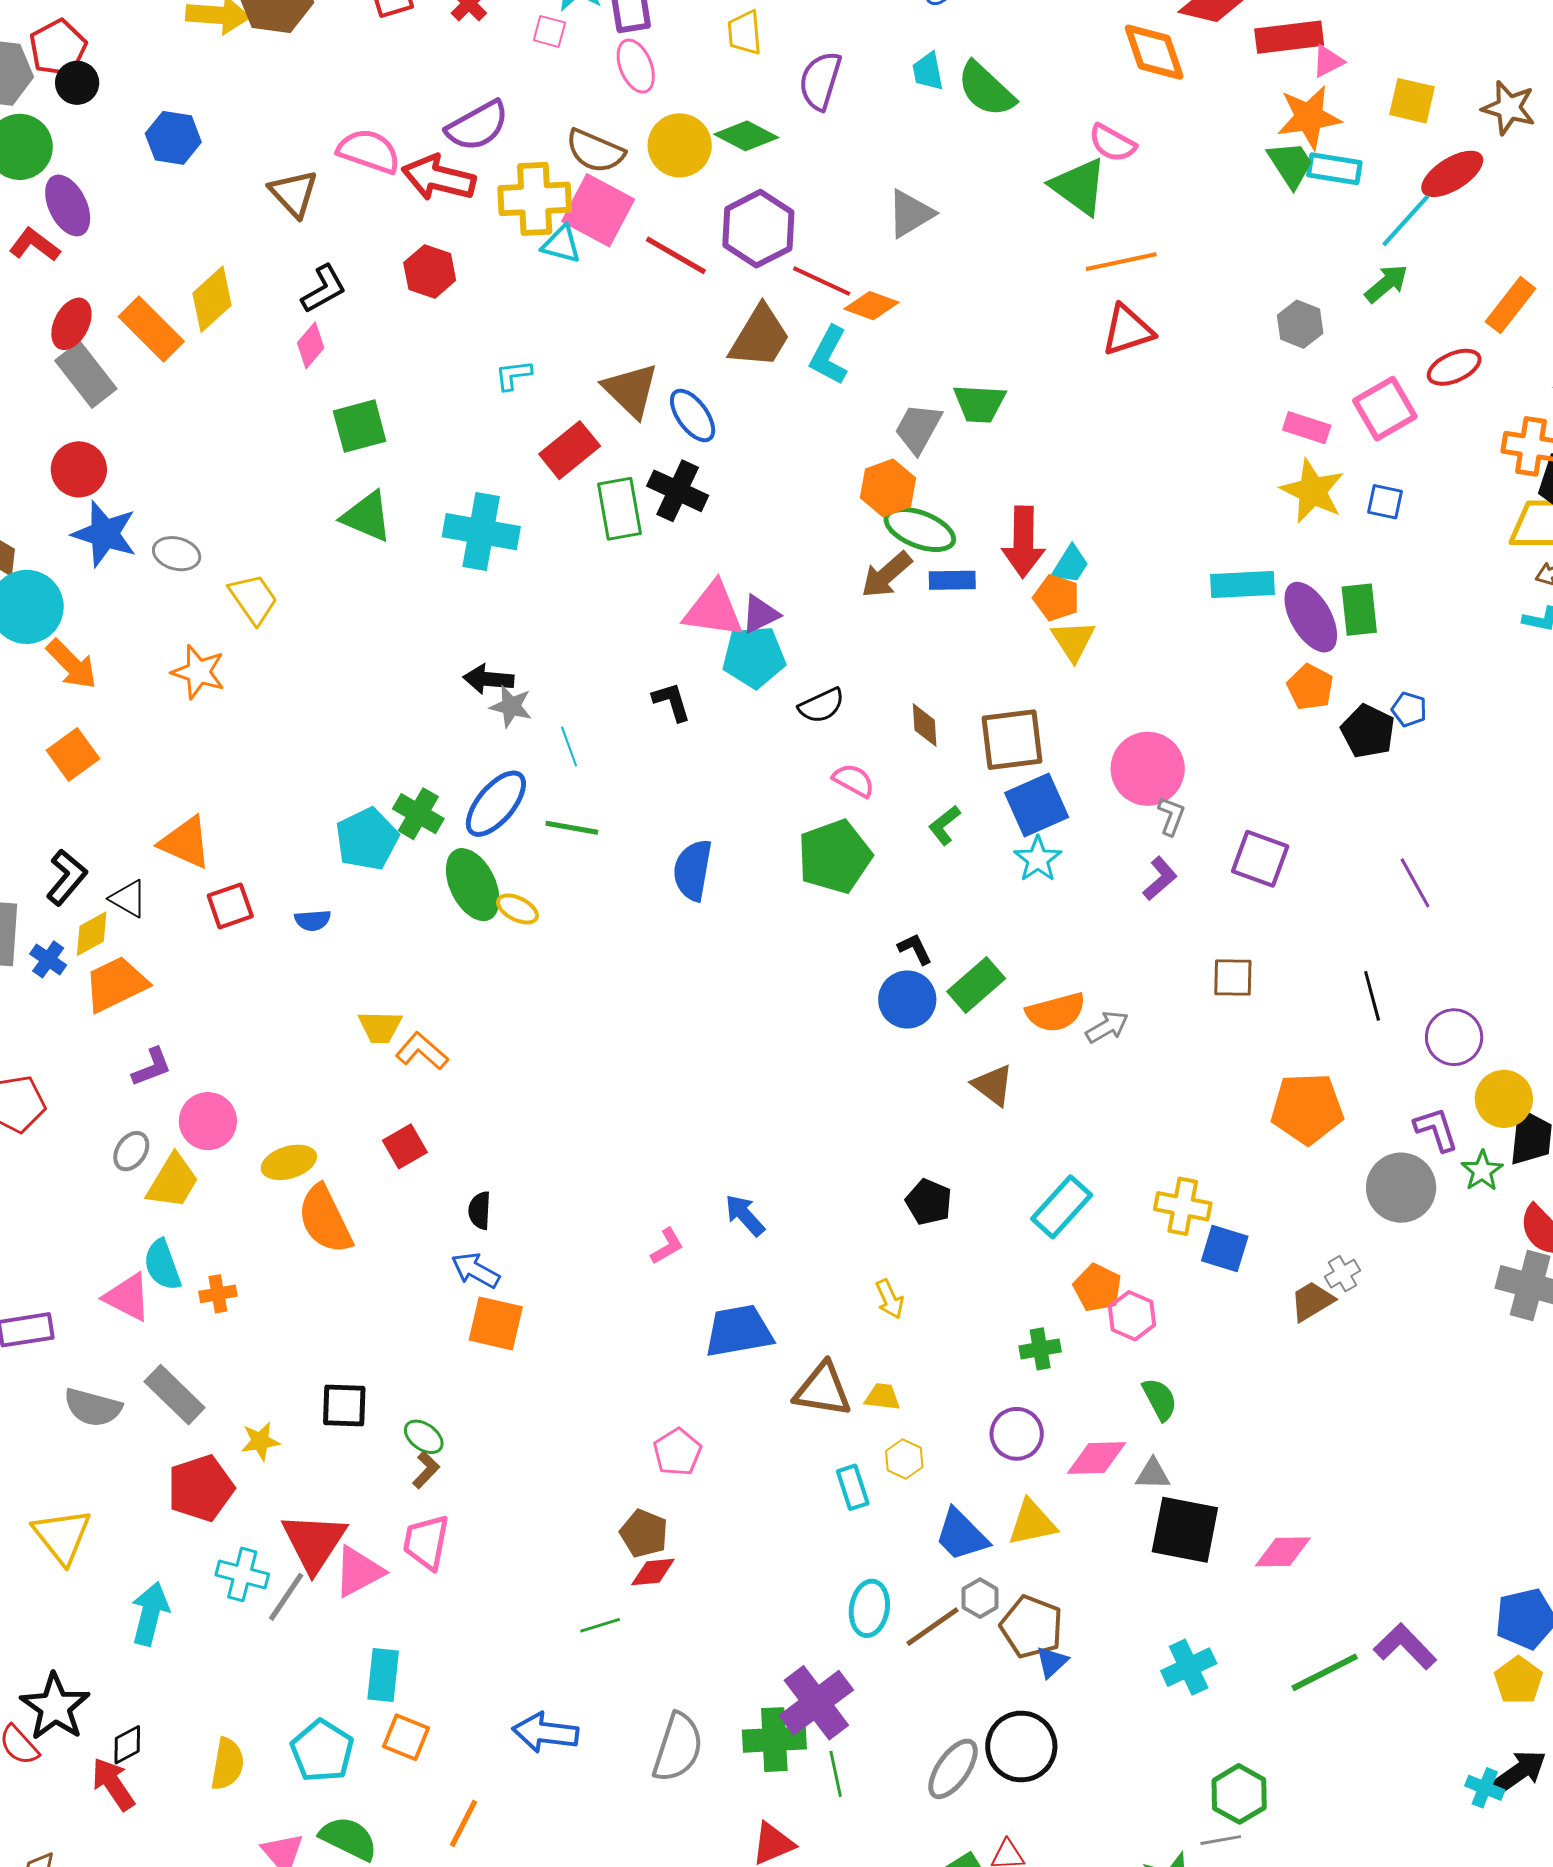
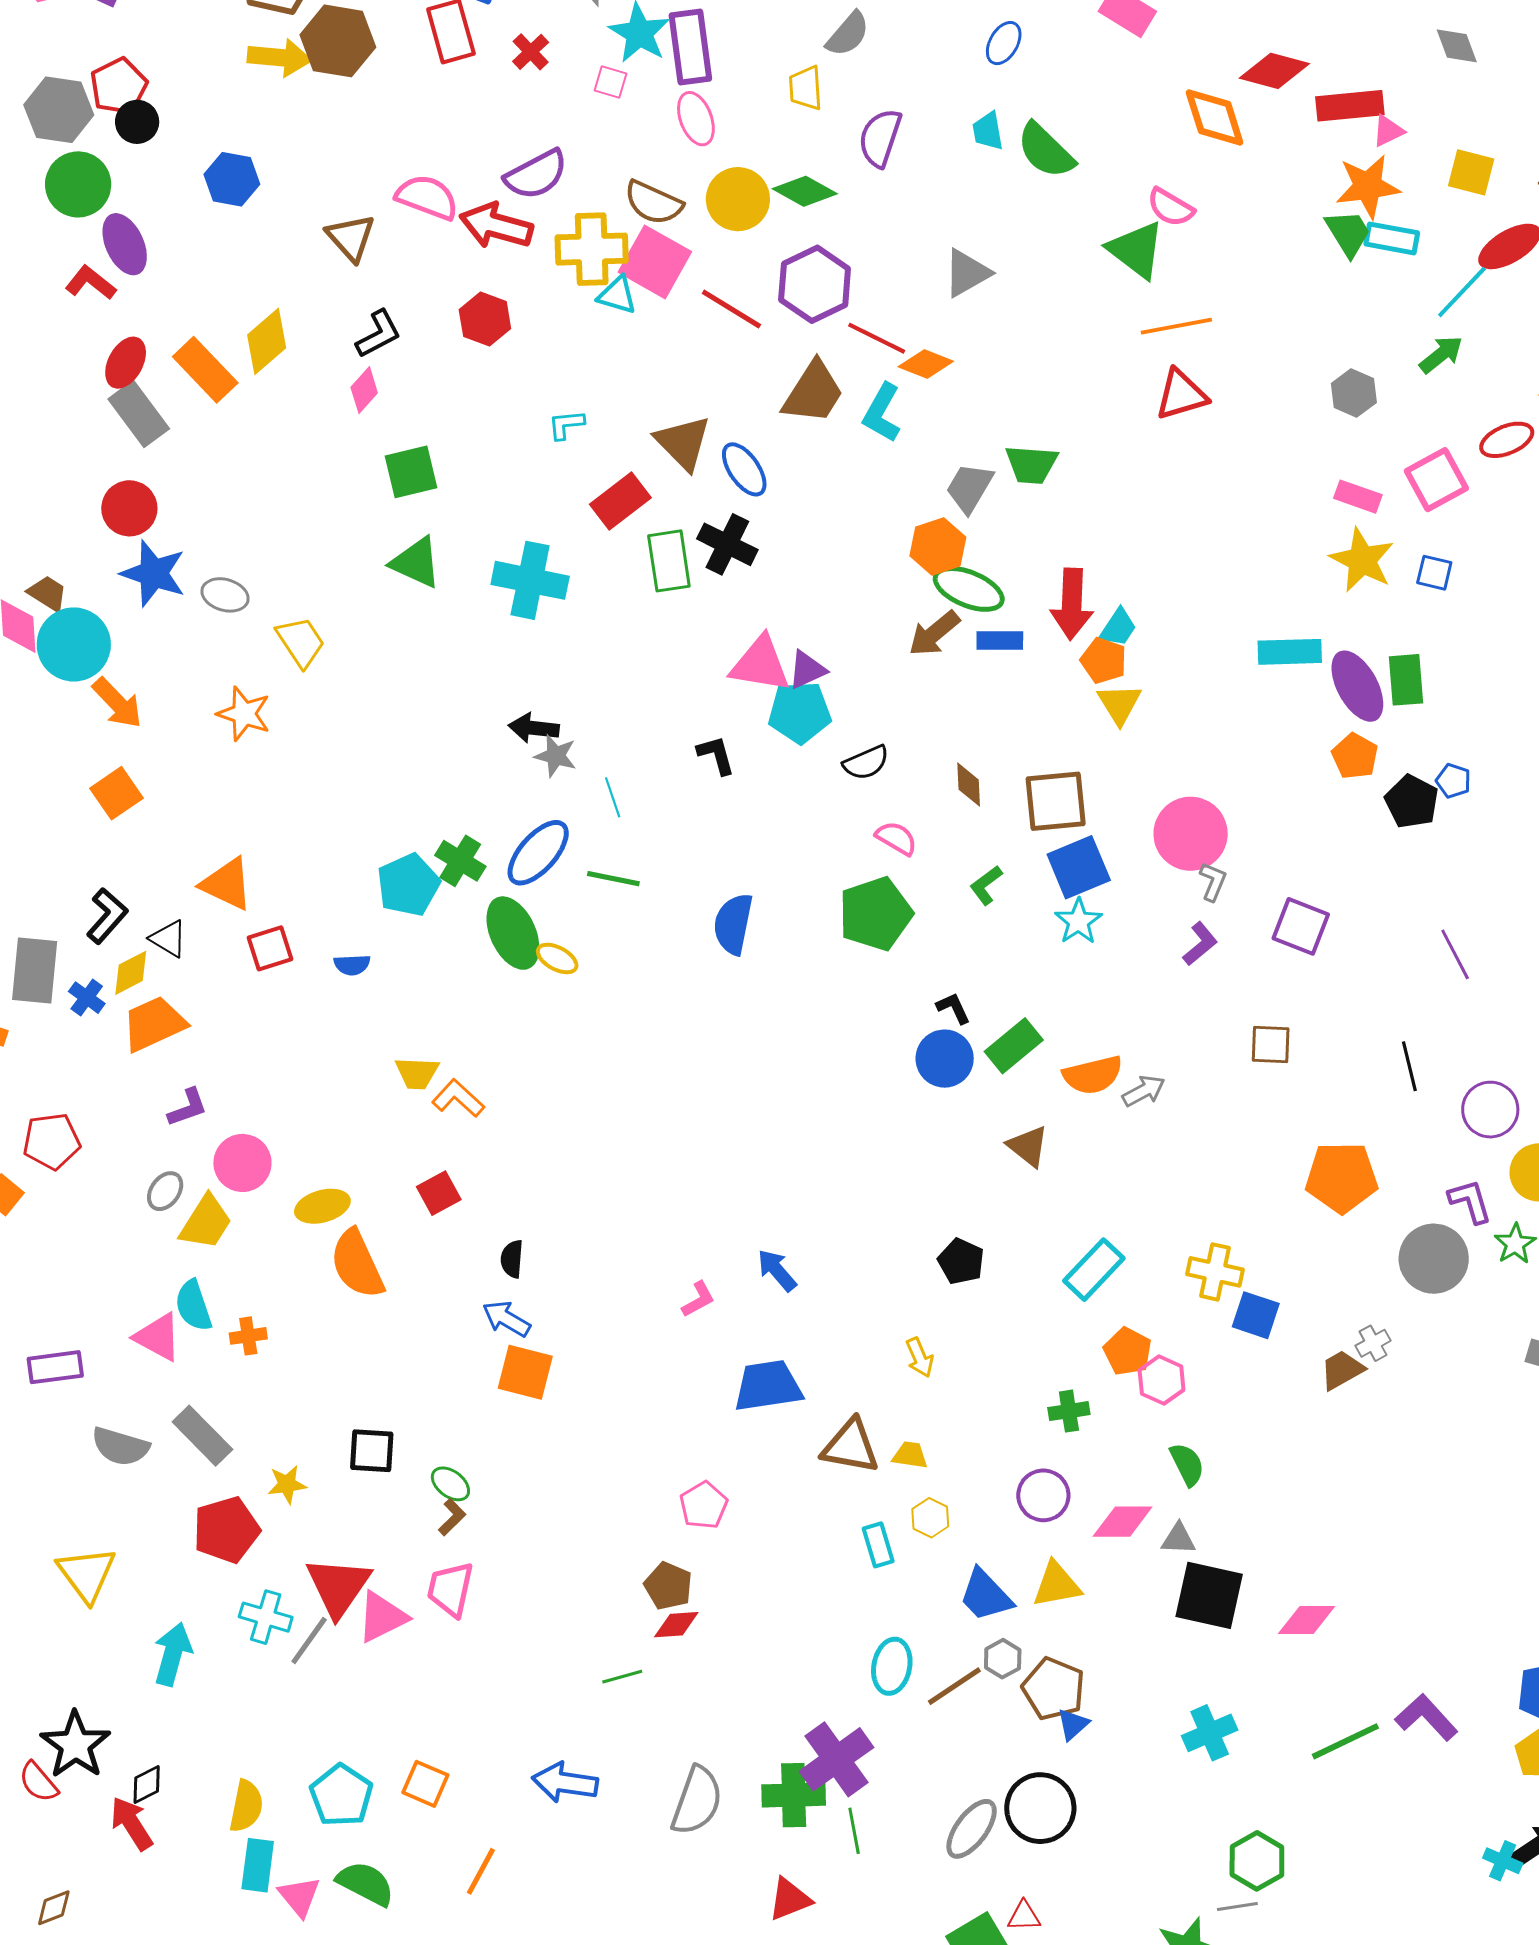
cyan rectangle: (383, 1675) -> (258, 1865), moved

